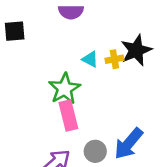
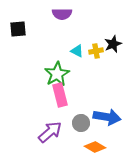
black star: (136, 50) -> (113, 44), size x0.7
blue arrow: (129, 144) -> (107, 117), turned -120

